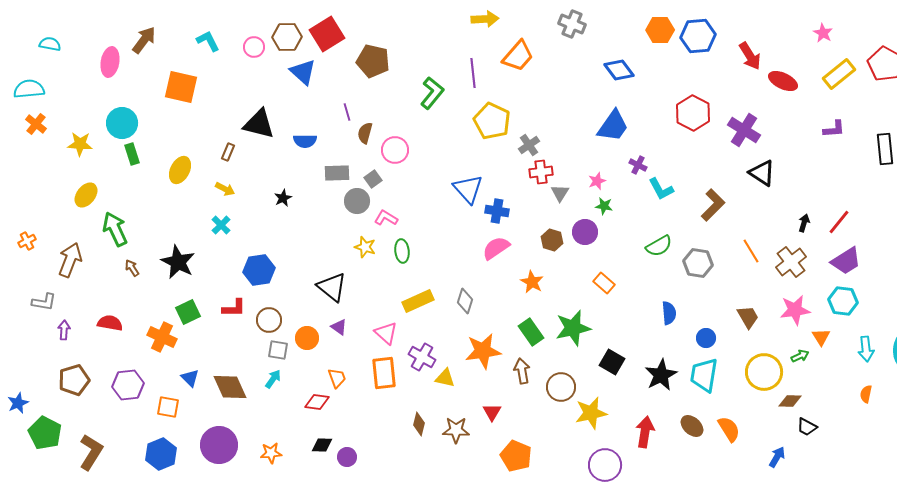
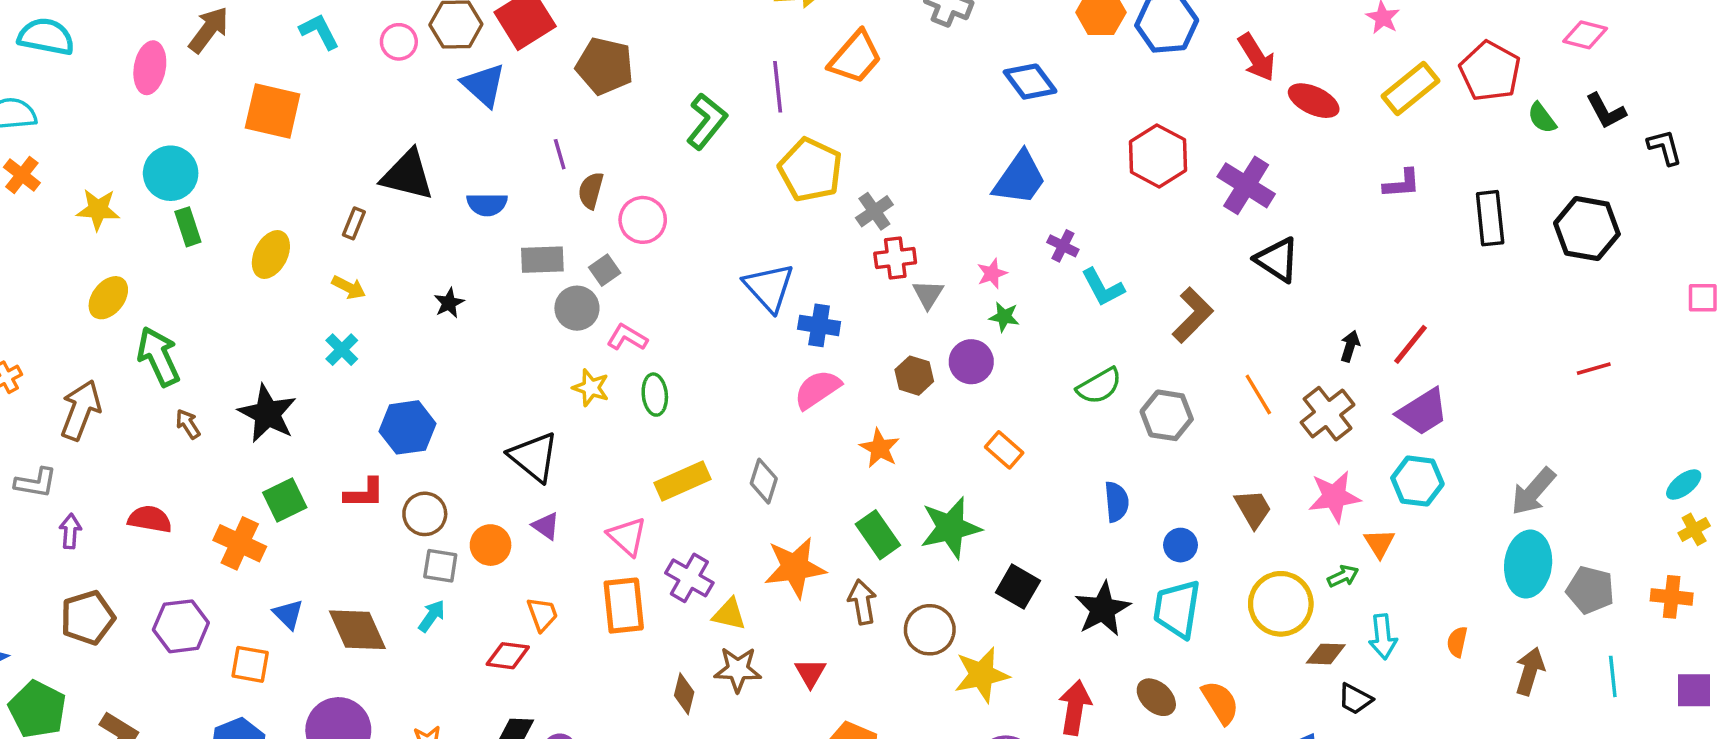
cyan semicircle: (50, 44) -> (46, 37), size x1.5
cyan arrow: (866, 349) -> (1383, 637), moved
brown star: (456, 430) -> (738, 670), moved

